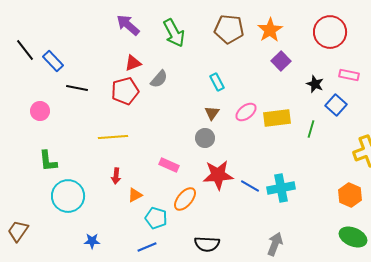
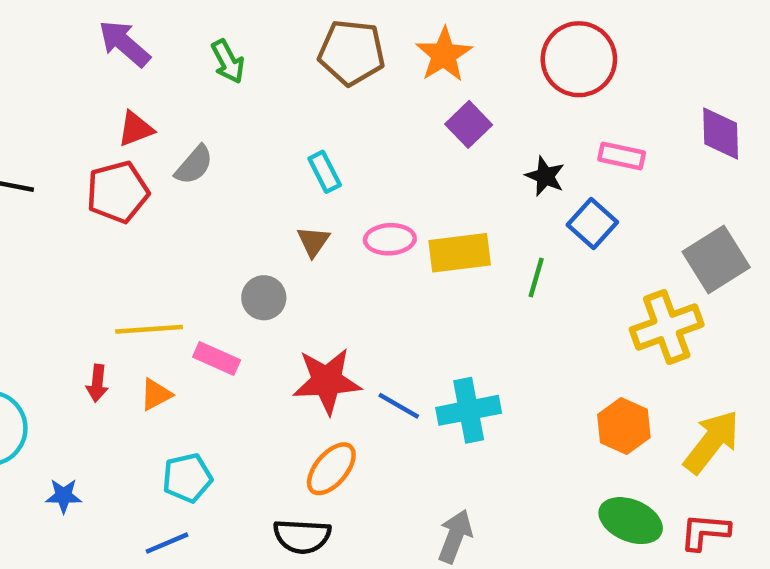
green arrow: (174, 33) -> (228, 61), size x0.7
pink ellipse: (246, 112) -> (390, 239), turned 35
yellow line: (113, 137) -> (149, 329), moved
gray circle: (205, 138) -> (264, 298), moved
orange triangle: (135, 195) -> (156, 395), moved
orange ellipse: (185, 199) -> (331, 469), moved
cyan pentagon: (156, 218) -> (187, 478), turned -30
blue star: (92, 241) -> (64, 496), moved

